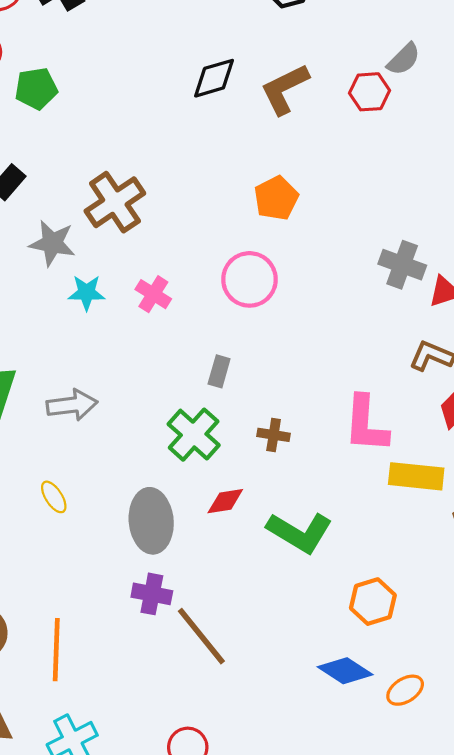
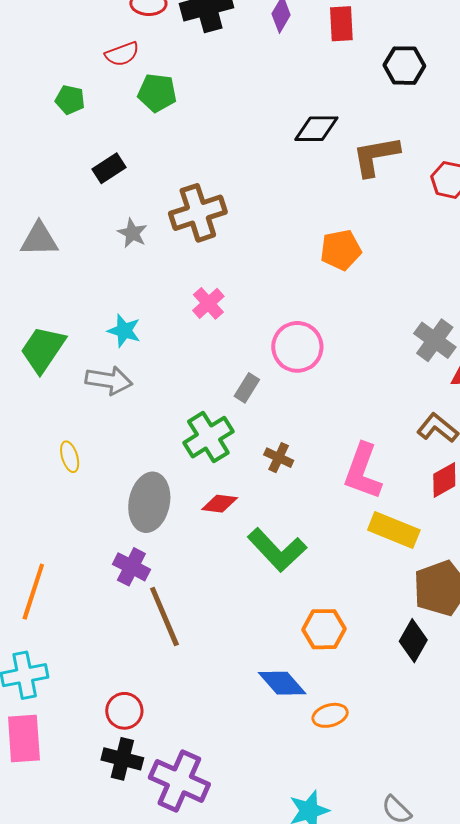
gray star: (52, 243) -> (132, 233), size x0.7
pink circle: (249, 279) -> (297, 347), moved
cyan star: (87, 293) -> (124, 331), moved

